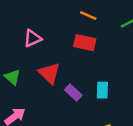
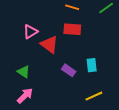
red triangle: (49, 73) -> (49, 44), moved
green triangle: (12, 77) -> (24, 72), moved

